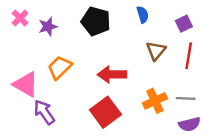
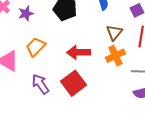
orange cross: (155, 101) -> (115, 56), moved
purple arrow: (44, 112) -> (40, 84), moved

